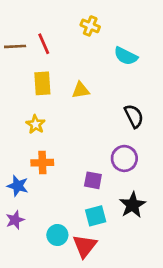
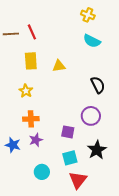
yellow cross: (90, 26) -> (88, 15), moved
blue star: (18, 186) -> (13, 145), moved
purple star: (15, 220) -> (36, 140), moved
red triangle: (85, 246) -> (78, 180), moved

